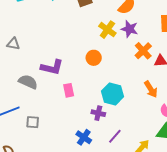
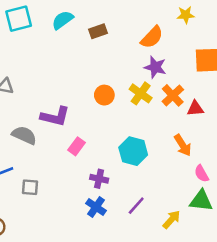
yellow cross: (107, 30) -> (141, 93), moved
orange circle: (94, 58) -> (104, 95), moved
pink rectangle: (69, 90) -> (77, 146), turned 48
purple cross: (98, 113) -> (99, 179), moved

